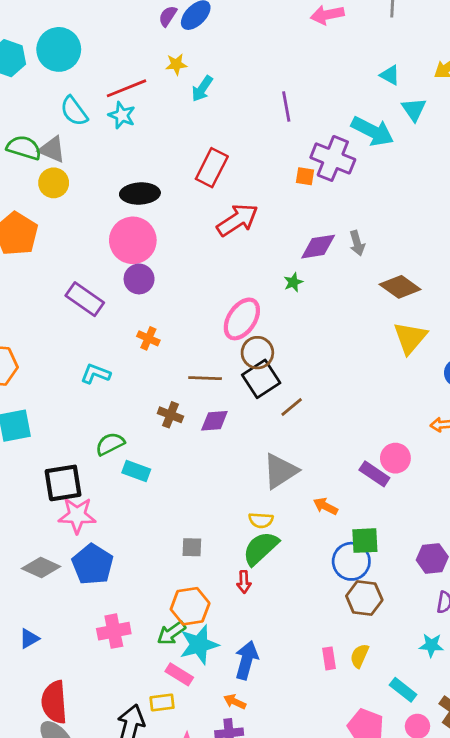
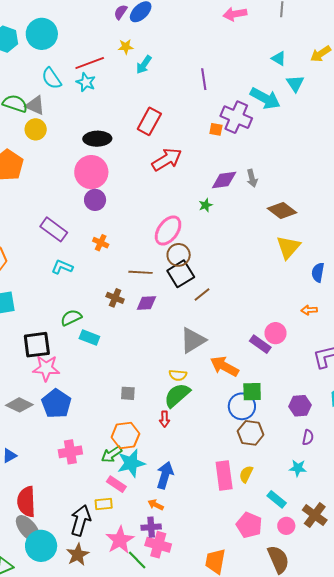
purple rectangle: (85, 299) -> (54, 229), moved
orange arrow: (325, 506) -> (224, 366), size x1.6
pink rectangle: (329, 658) -> (224, 476), size x1.8

